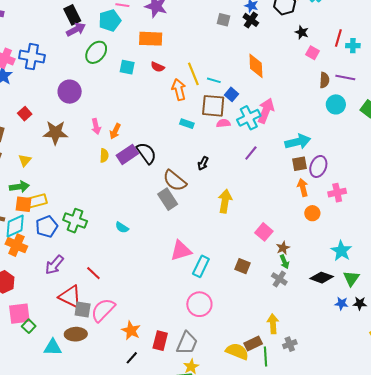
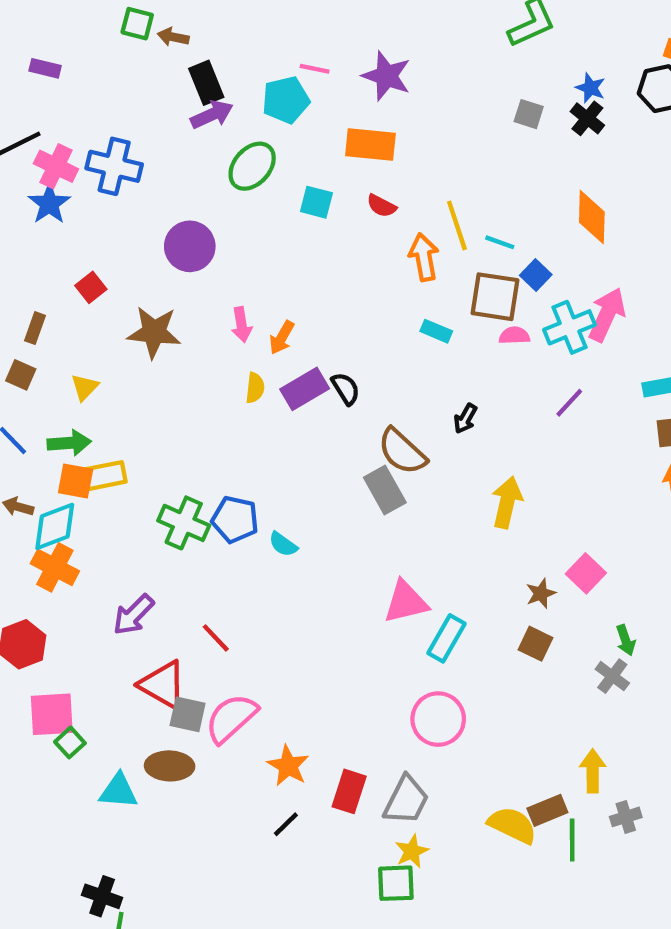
black semicircle: (146, 153) -> (346, 389), size x0.7
blue pentagon: (47, 227) -> (235, 519), moved, turned 30
brown star: (283, 248) -> (541, 593), moved

